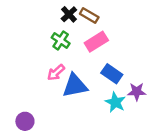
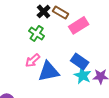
pink rectangle: (96, 42) -> (79, 25), moved
cyan star: (115, 102) -> (83, 75), moved

